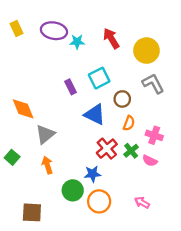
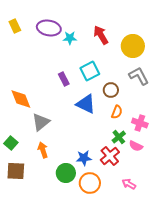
red cross: (107, 149) -> (110, 156), moved
brown square: (32, 212) -> (16, 171), moved

